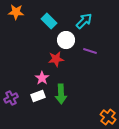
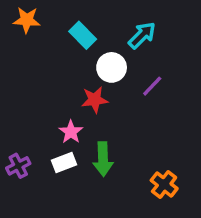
purple line: (90, 51) -> (152, 86), turned -64
orange cross: (108, 117) -> (164, 184), moved

